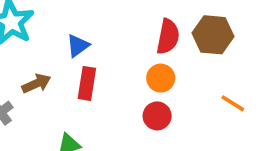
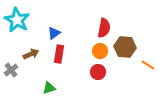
brown hexagon: (213, 35) -> (125, 47), moved
orange line: (233, 103) -> (148, 65), moved

